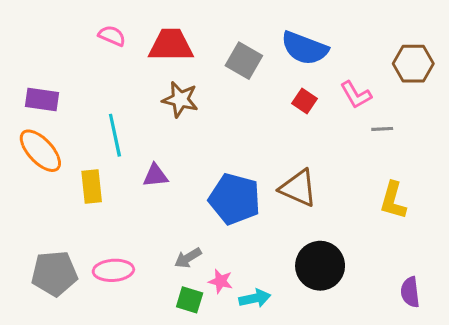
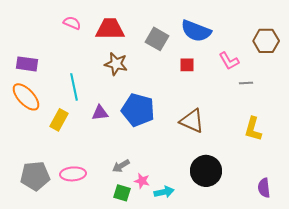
red square: (305, 101) -> (187, 65), moved, turned -35
yellow rectangle: (92, 186) -> (59, 120), turned 35
blue pentagon: (235, 199) -> (138, 110), moved

